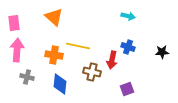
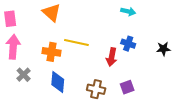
brown cross: (92, 72) -> (96, 89), moved
gray cross: (27, 77) -> (24, 75), turned 32

